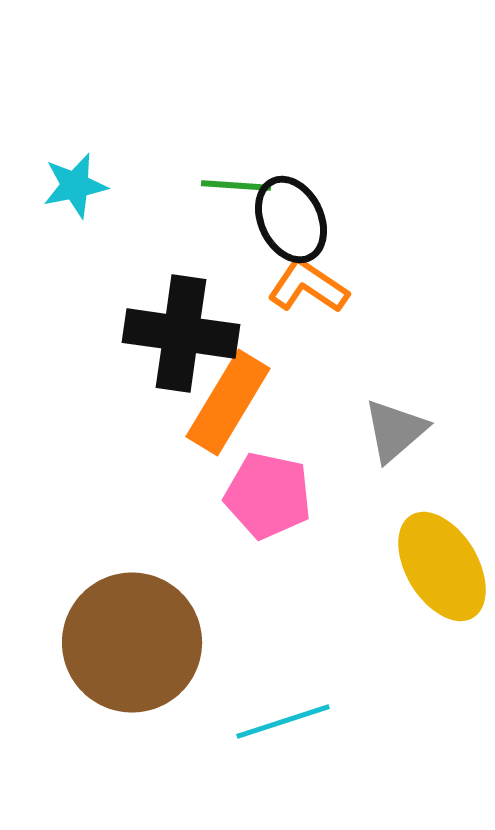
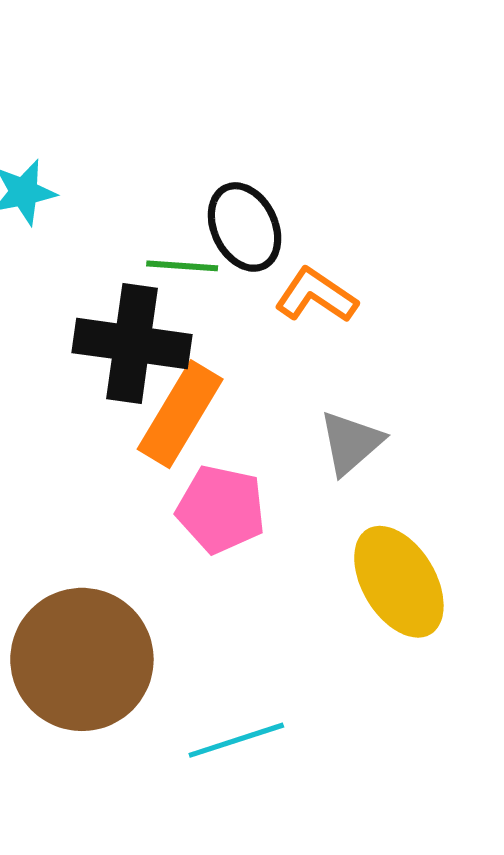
green line: (236, 186) -> (182, 266), moved
orange L-shape: (308, 286) -> (316, 295), moved

